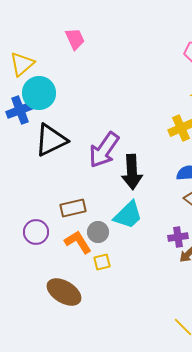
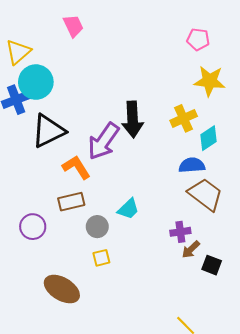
black arrow: (132, 172) -> (133, 119), moved
cyan trapezoid: (128, 215) -> (128, 209), size x0.7
orange L-shape: (78, 242) -> (76, 167), moved

